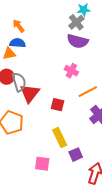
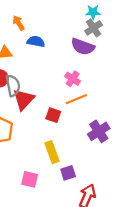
gray cross: (76, 22) -> (94, 28), moved
blue semicircle: (18, 43) -> (36, 41), moved
orange line: (88, 92) -> (76, 99), moved

